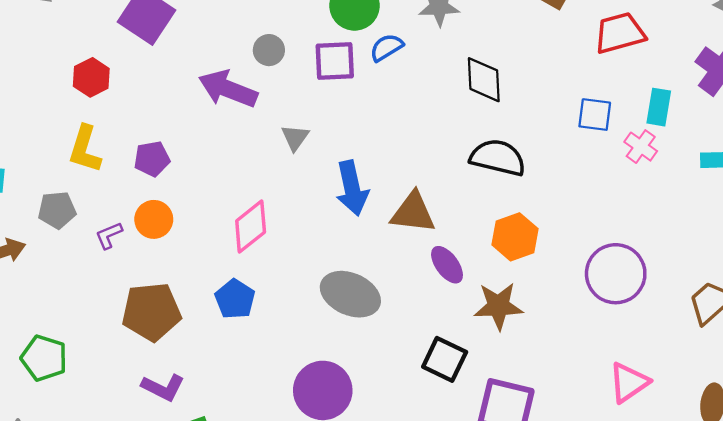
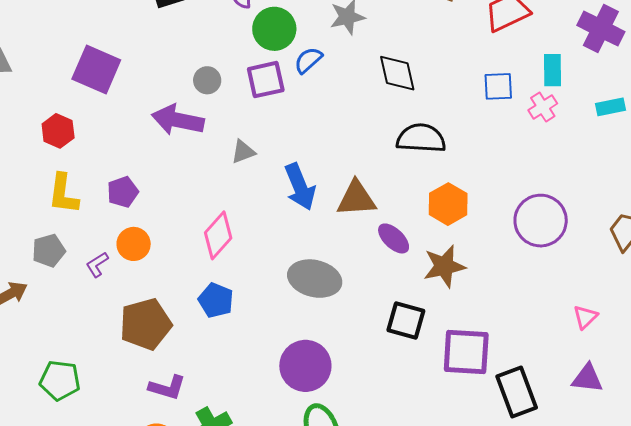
gray triangle: (295, 137) -> (243, 152), turned 44
pink cross: (641, 147) -> (543, 107), turned 32
pink triangle: (629, 382) -> (585, 317), moved, size x0.7

